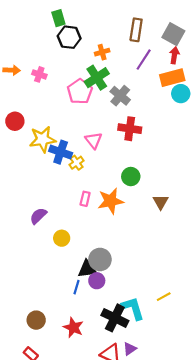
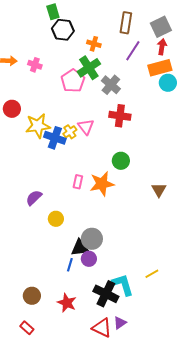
gray square: (173, 34) -> (161, 27), turned 35
orange cross: (102, 52) -> (94, 44), turned 32
yellow cross: (77, 163) -> (70, 132), moved
brown triangle: (161, 202) -> (159, 190), moved

